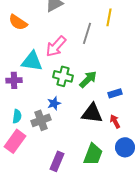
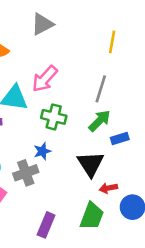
gray line: (87, 33) -> (101, 89), moved
green arrow: (88, 79) -> (99, 121), moved
black triangle: (92, 113) -> (91, 164), turned 50
red arrow: (115, 121) -> (108, 188), moved, turned -72

